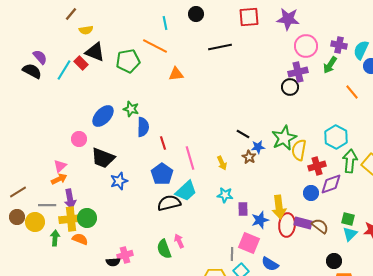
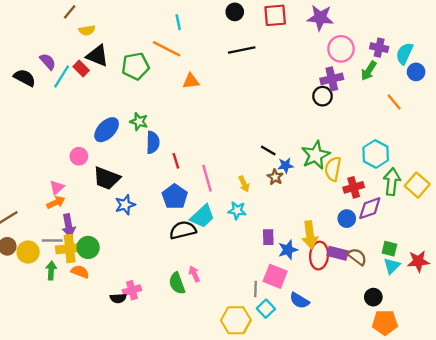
black circle: (196, 14) -> (235, 12), moved
purple semicircle: (40, 57) -> (48, 62), moved
cyan star: (225, 195) -> (237, 210), moved
gray line: (47, 205) -> (52, 241), moved

